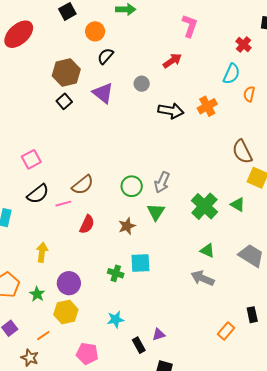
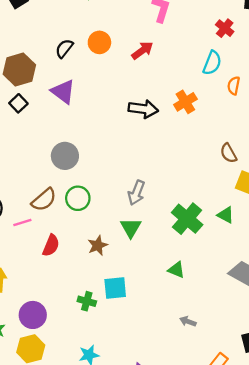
orange circle: (95, 31) -> (99, 42), moved
gray circle: (142, 84) -> (65, 156), moved, size x1.5
brown semicircle: (242, 152) -> (228, 153), size x0.7
green circle: (132, 186) -> (78, 198), moved
green triangle: (207, 251) -> (176, 270), moved
gray arrow: (203, 278) -> (188, 321), moved, size x0.6

